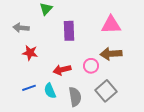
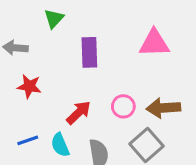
brown arrow: (111, 54) -> (163, 108), moved
red arrow: (62, 70) -> (79, 113), turned 150

